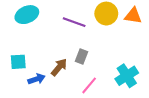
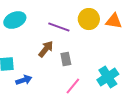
gray rectangle: (82, 56) -> (66, 59), turned -32
brown arrow: (59, 67) -> (46, 49), moved

